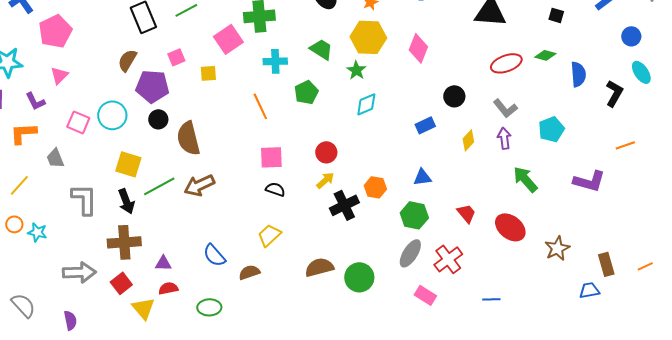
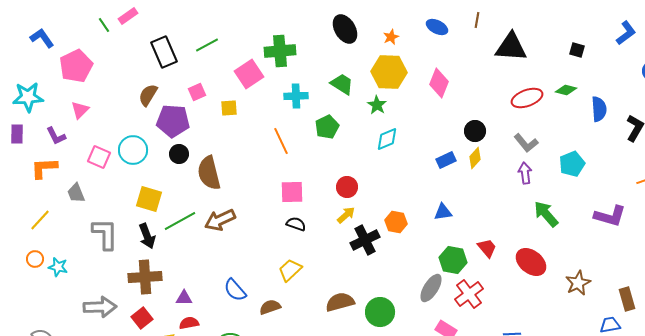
yellow diamond: (468, 140) -> (475, 158), moved
green hexagon: (414, 215) -> (453, 260), moved

